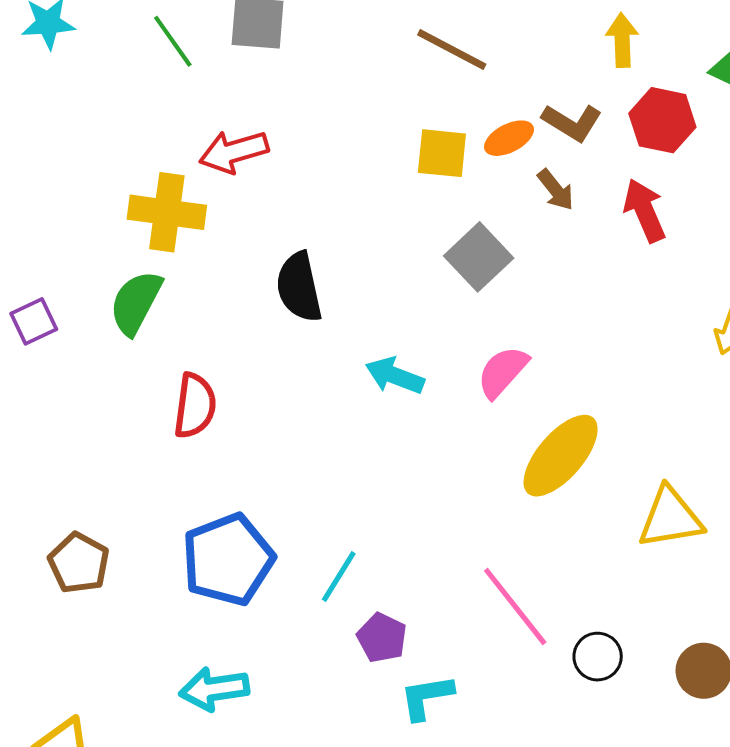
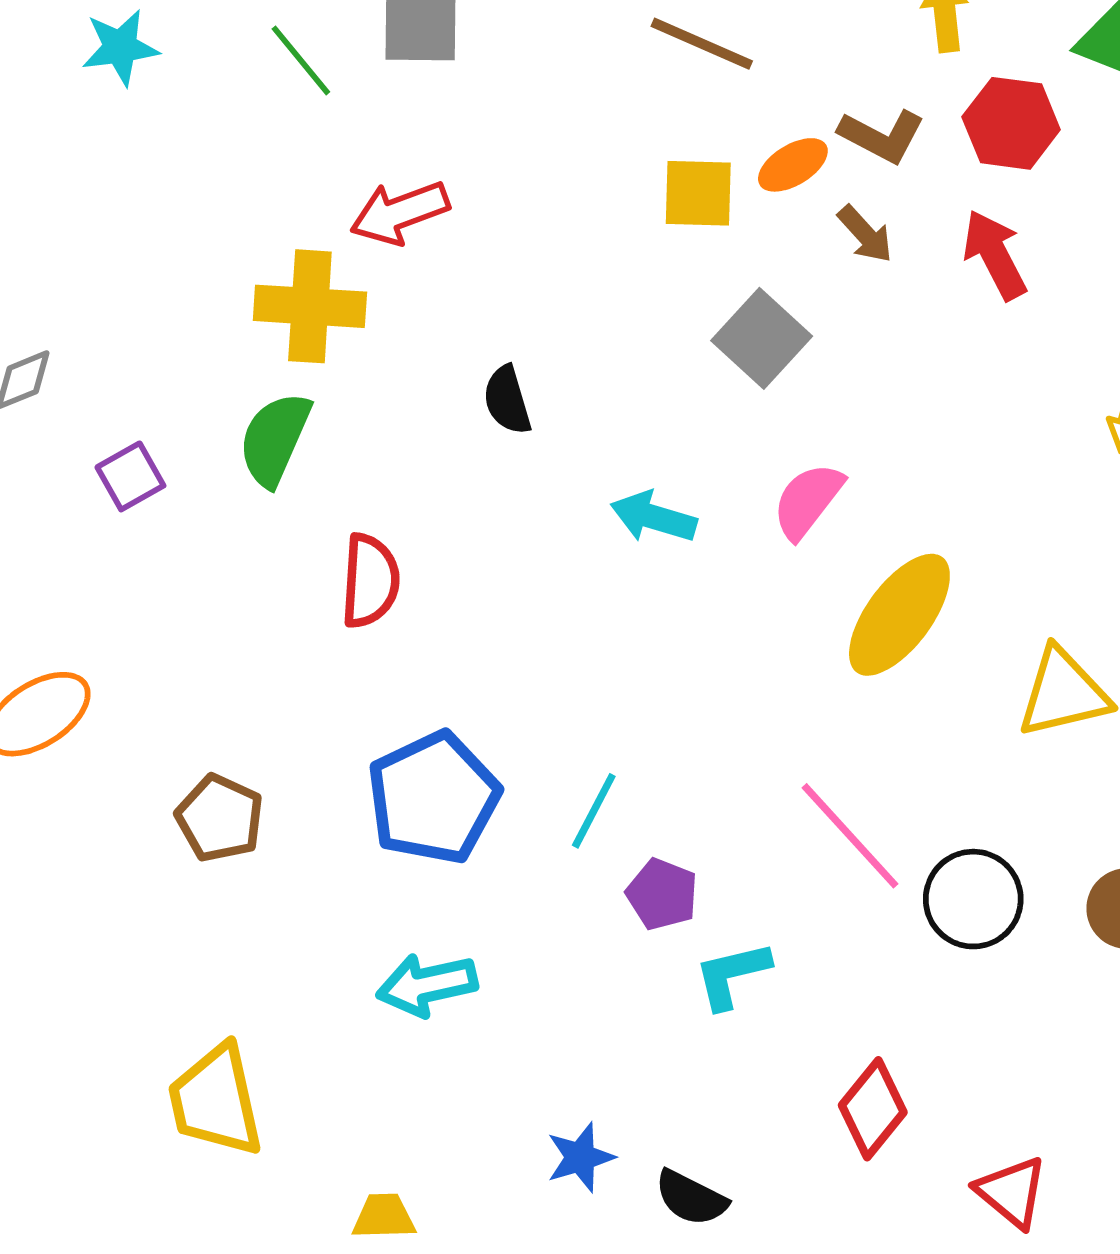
black semicircle: (299, 287) -> (507, 400), size x0.7
black circle: (598, 657) -> (973, 899), size x1.4

